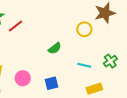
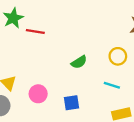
red line: (15, 26) -> (35, 32), turned 42
yellow circle: (84, 29) -> (118, 56), moved

